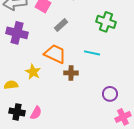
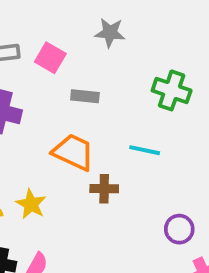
gray rectangle: (61, 25) -> (85, 96), turned 48
yellow star: (33, 72) -> (31, 204), moved

